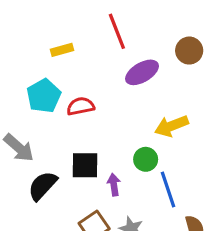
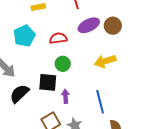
brown circle: (189, 51) -> (113, 26), moved
red semicircle: (81, 106) -> (58, 38), moved
green circle: (146, 159) -> (63, 64), moved

